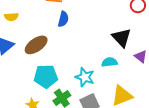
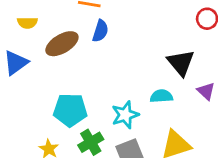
brown ellipse: (36, 45) -> (62, 44), moved
cyan star: (85, 77) -> (125, 115), turned 30

